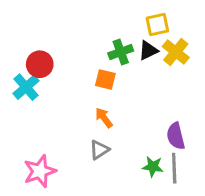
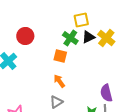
yellow square: (157, 24) -> (81, 20), moved
green cross: (121, 52) -> (70, 38), turned -35
red circle: (40, 64) -> (25, 36), moved

